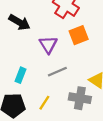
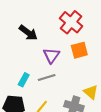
gray line: (57, 72) -> (47, 78), moved

